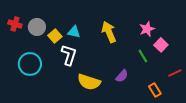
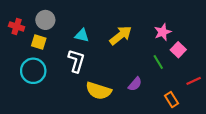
gray circle: (37, 27) -> (45, 20), moved
yellow arrow: (109, 32) -> (121, 35), turned 75
yellow square: (55, 36) -> (39, 42), moved, turned -32

